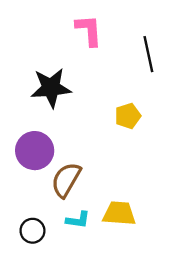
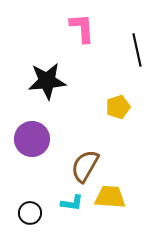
brown semicircle: (66, 180) -> (85, 166), moved

